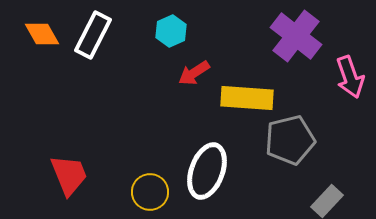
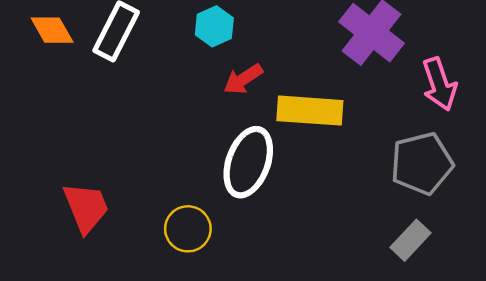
gray pentagon: (290, 140) -> (422, 163), moved
white ellipse: (207, 171) -> (248, 162), moved

